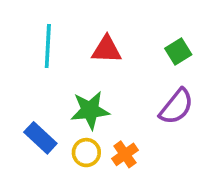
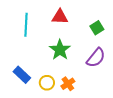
red triangle: (107, 50) -> (60, 17), moved
green star: (90, 110) -> (60, 50), moved, turned -30

